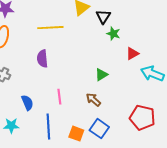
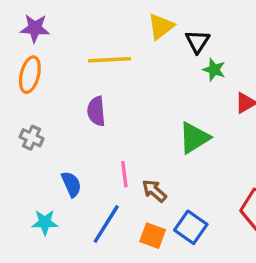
green triangle: (101, 75) -> (194, 138), size x1.5
brown arrow: (93, 100) -> (154, 191), moved
blue line: (48, 127) -> (106, 224), turned 35

